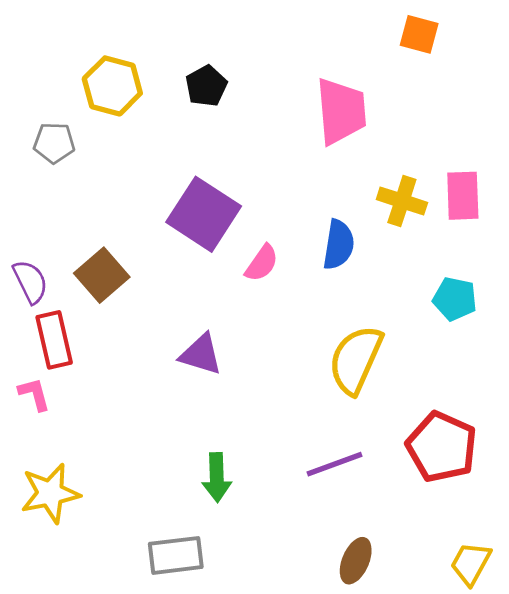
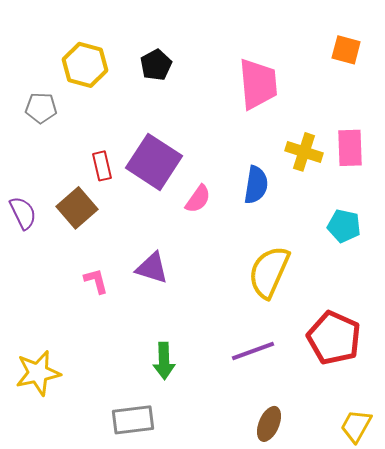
orange square: (419, 34) -> (346, 50), moved
red rectangle: (54, 340) -> (102, 166), moved, size x0.7
pink L-shape: (34, 394) -> (96, 281), moved

